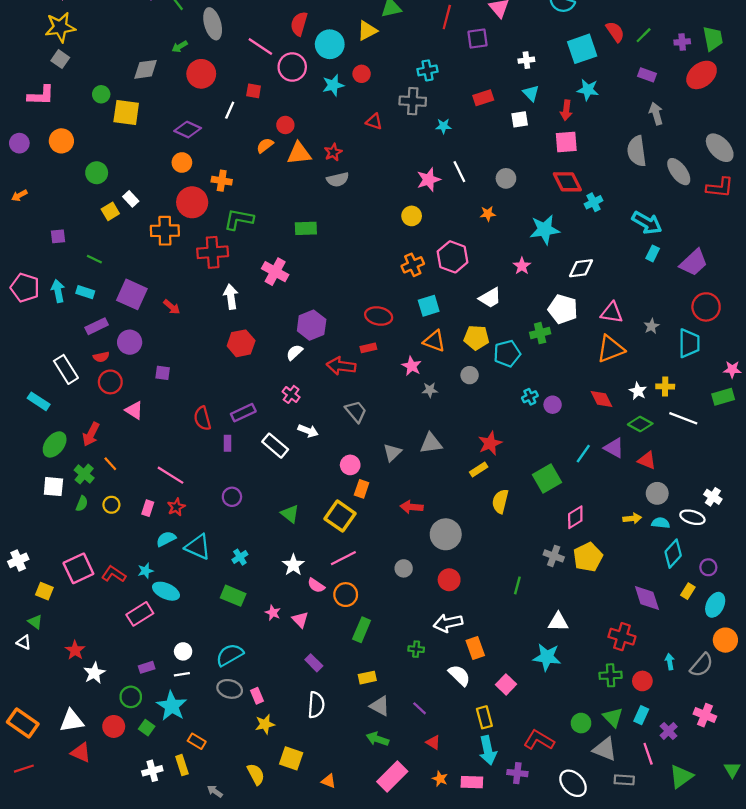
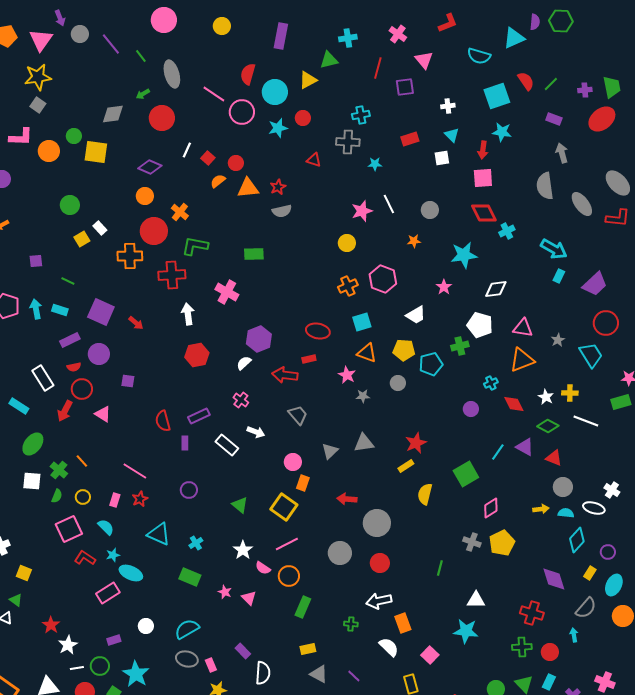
red square: (254, 91) -> (208, 158), moved, turned 32
orange circle: (61, 141) -> (49, 151), moved
orange cross: (222, 181) -> (180, 212), turned 30
cyan trapezoid: (689, 343) -> (591, 355), turned -32
cyan cross: (530, 397) -> (491, 383), moved
red arrow: (91, 434) -> (65, 411), moved
cyan semicircle: (166, 539) -> (106, 527), moved, turned 72
pink square: (78, 568) -> (69, 529), moved
gray circle: (404, 568) -> (340, 553), size x1.5
purple rectangle: (314, 663) -> (243, 651), moved
gray semicircle: (702, 665) -> (586, 608), moved
white line: (182, 674) -> (77, 668), moved

